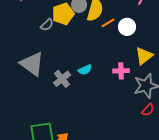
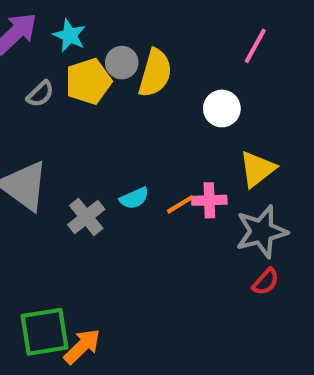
orange line: (108, 23) -> (180, 204), moved
gray semicircle: (47, 25) -> (40, 94), moved

